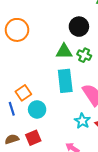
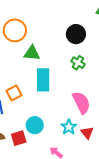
green triangle: (64, 51) -> (32, 53), moved
cyan rectangle: (65, 81) -> (43, 80), moved
cyan circle: (37, 109) -> (35, 125), moved

